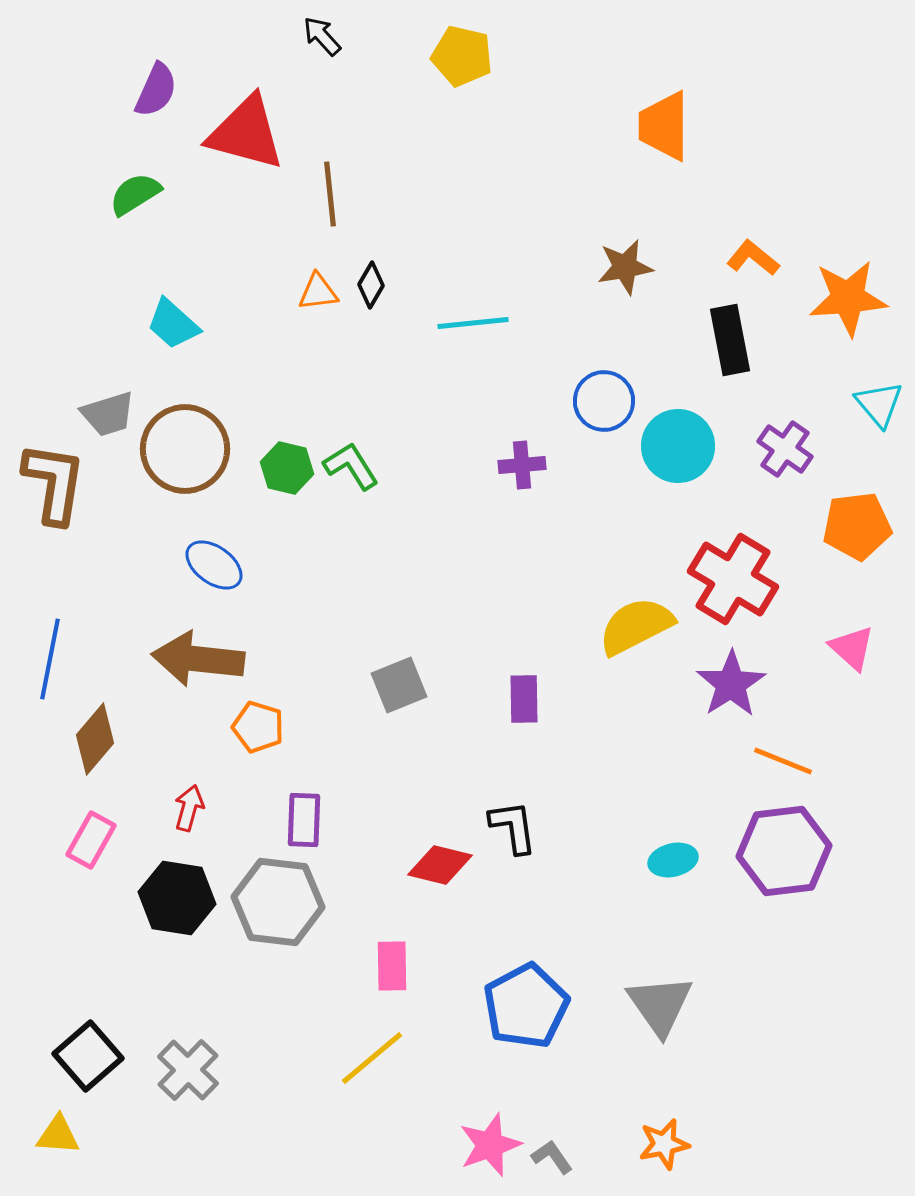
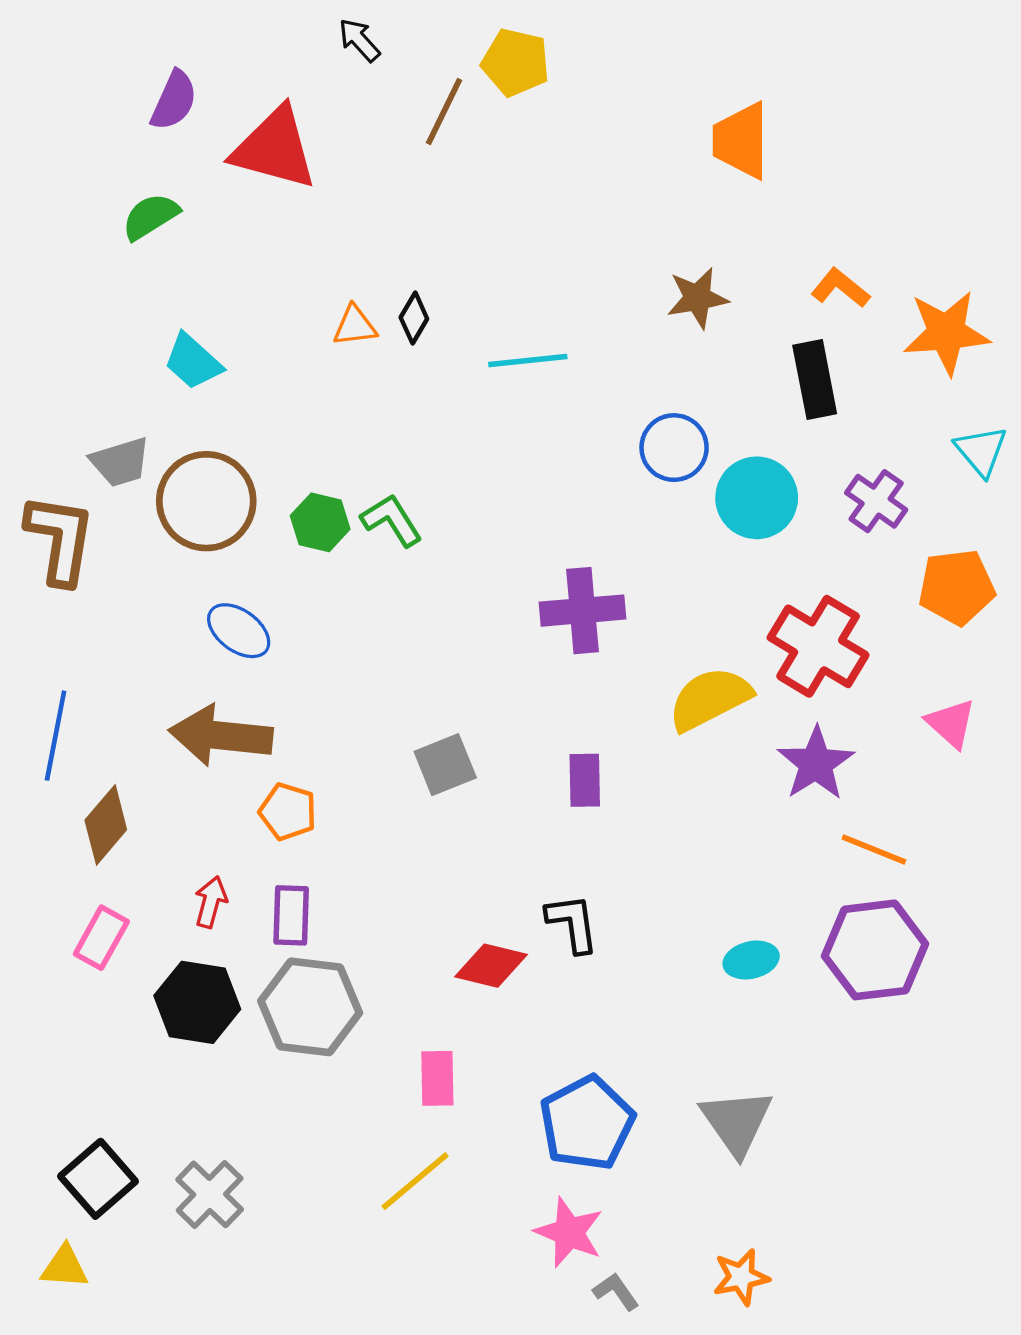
brown line: (330, 194) -> (444, 112), moved, turned 32
purple cross: (522, 465) -> (583, 611), moved, size x1.6
purple rectangle: (304, 820) -> (291, 915), moved
pink star: (490, 1145) -> (569, 1232), moved, turned -30

